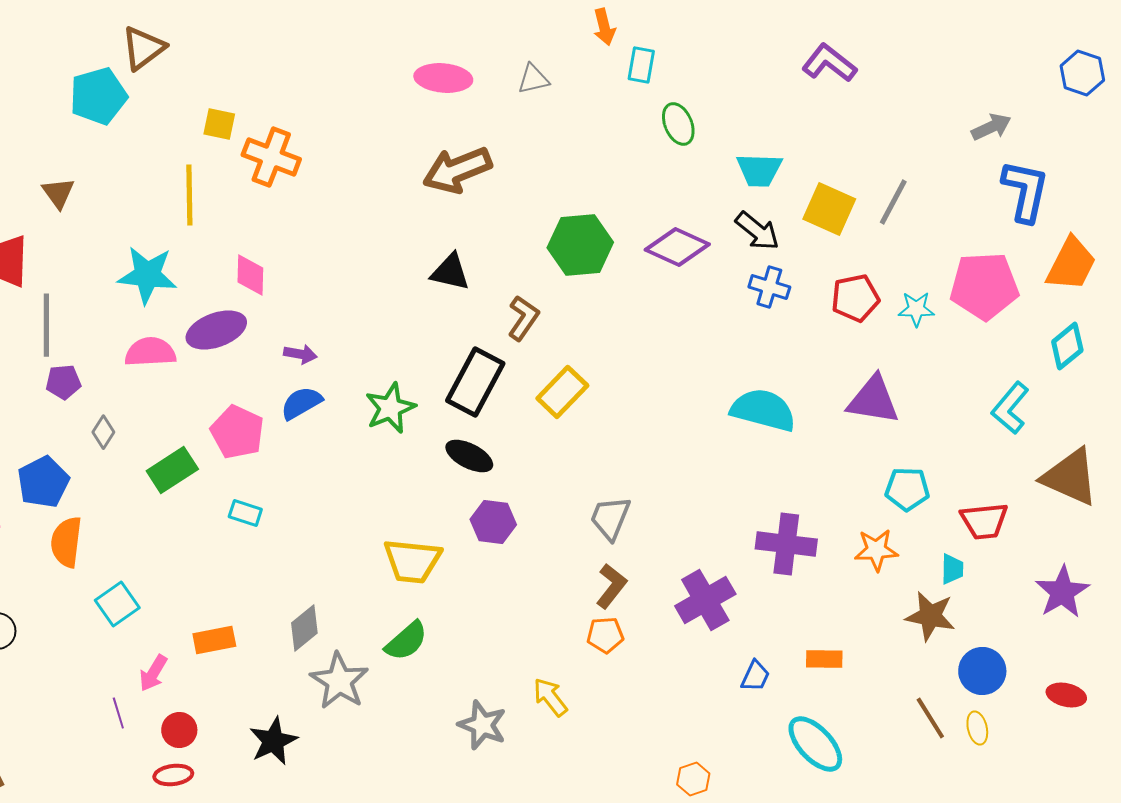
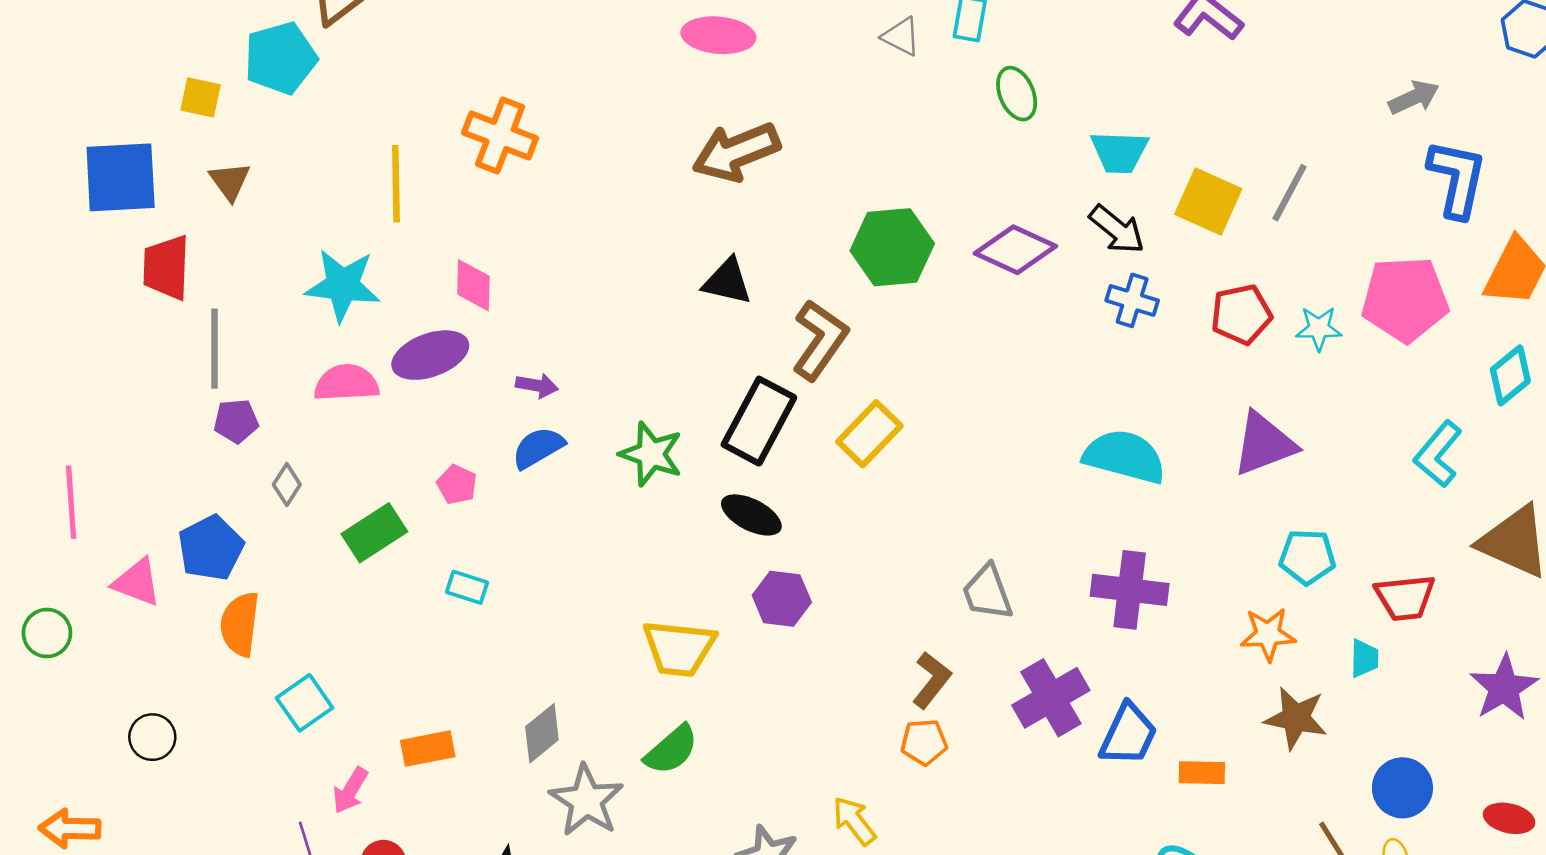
gray triangle: (533, 79) -> (901, 36), moved, turned 40
yellow square: (219, 124) -> (201, 97), moved
brown L-shape: (523, 318) -> (820, 340), size x1.4
purple triangle: (873, 400) -> (1264, 444), turned -30
green star: (390, 408) -> (651, 454), turned -30
pink pentagon: (237, 432) -> (457, 485), size x0.6
gray trapezoid: (610, 518) -> (987, 592), moved, turned -42
purple cross: (786, 544) -> (1130, 590), moved
brown star: (930, 616) -> (1296, 718), moved
blue trapezoid: (755, 676) -> (1128, 735), moved, size x1.6

